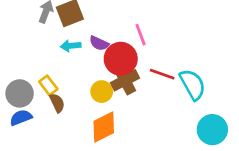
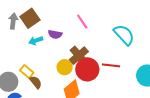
red circle: (121, 59) -> (87, 69), moved
red line: (162, 74) -> (111, 65), moved
cyan semicircle: (193, 85) -> (124, 35), moved

